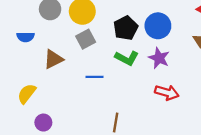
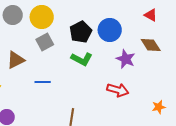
purple star: (159, 58) -> (126, 59), moved
blue line: (95, 77) -> (43, 82), moved

